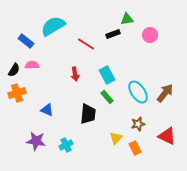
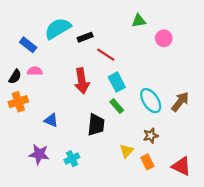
black rectangle: (113, 34) -> (85, 37), moved
red line: (86, 44) -> (106, 55), moved
red arrow: (75, 74) -> (82, 81), size x1.6
red triangle: (167, 136) -> (181, 166), moved

